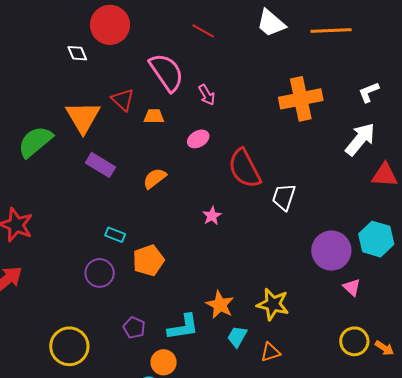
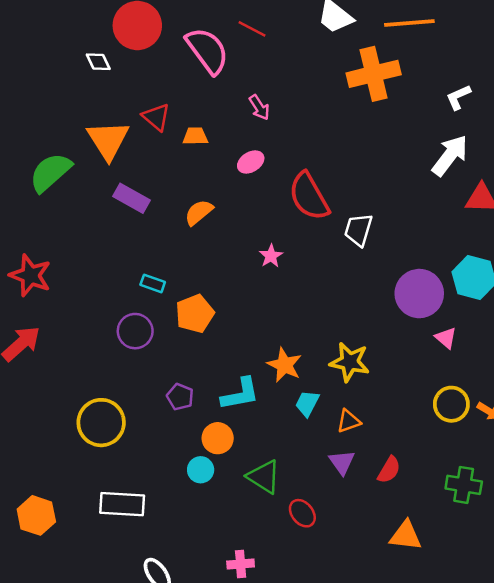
pink semicircle: (166, 72) -> (207, 51), moved
orange cross: (301, 99) -> (374, 74), moved

